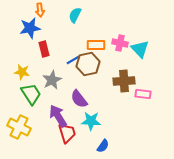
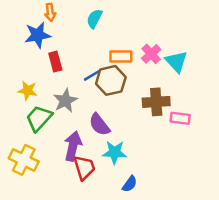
pink cross: (120, 43) -> (151, 54), turned 35
green trapezoid: (31, 94) -> (39, 118), turned -105
purple arrow: (58, 116) -> (73, 146), turned 45

